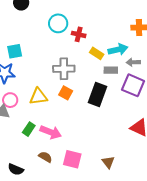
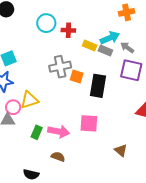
gray arrow: (133, 62) -> (127, 48), turned 48
gray rectangle: (111, 70) -> (105, 51), moved, turned 32
orange square: (66, 93) -> (77, 77), moved
yellow triangle: (38, 97) -> (29, 100), moved
pink square: (72, 159) -> (89, 123), moved

